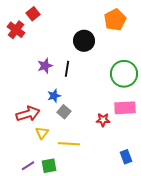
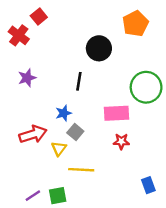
purple star: (45, 66) -> (27, 78), moved
pink rectangle: (125, 108) -> (117, 113), moved
yellow triangle: (42, 133) -> (59, 149), moved

